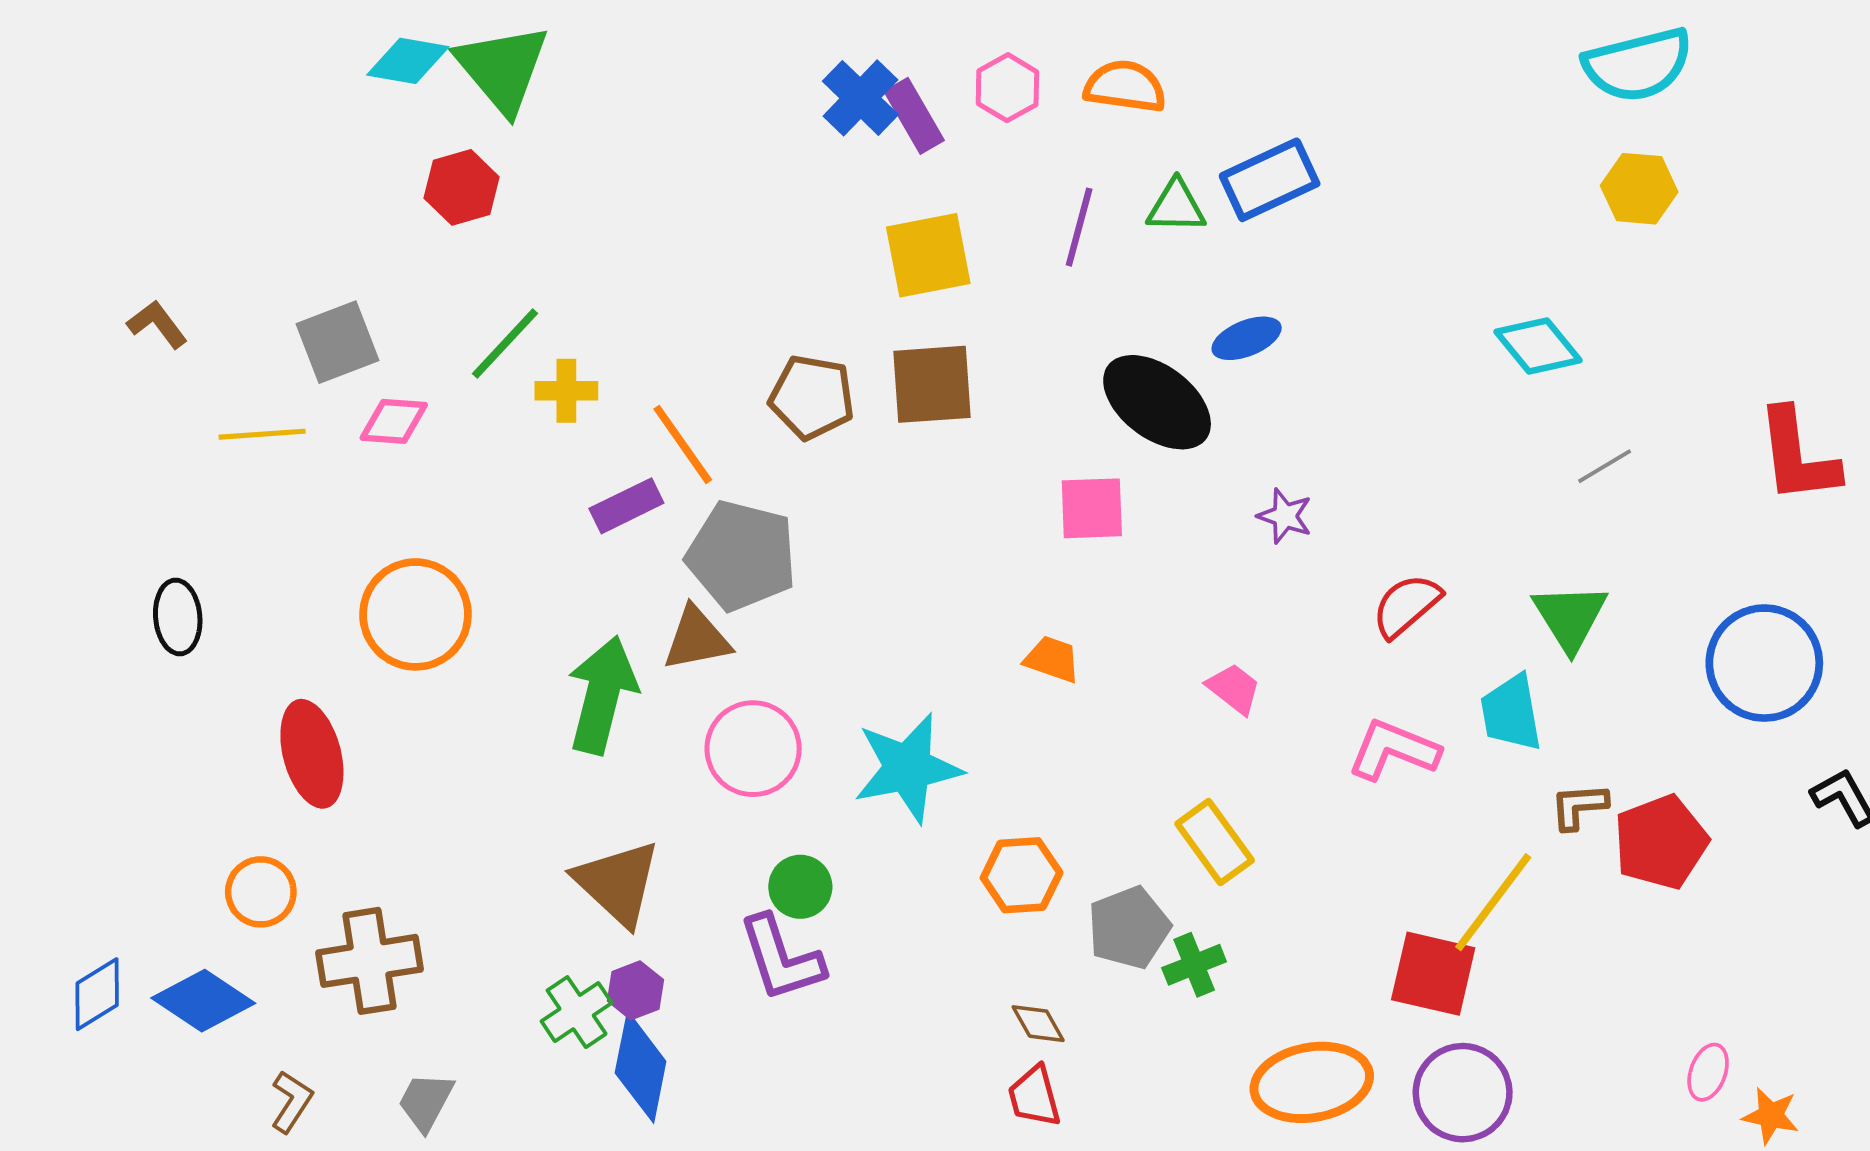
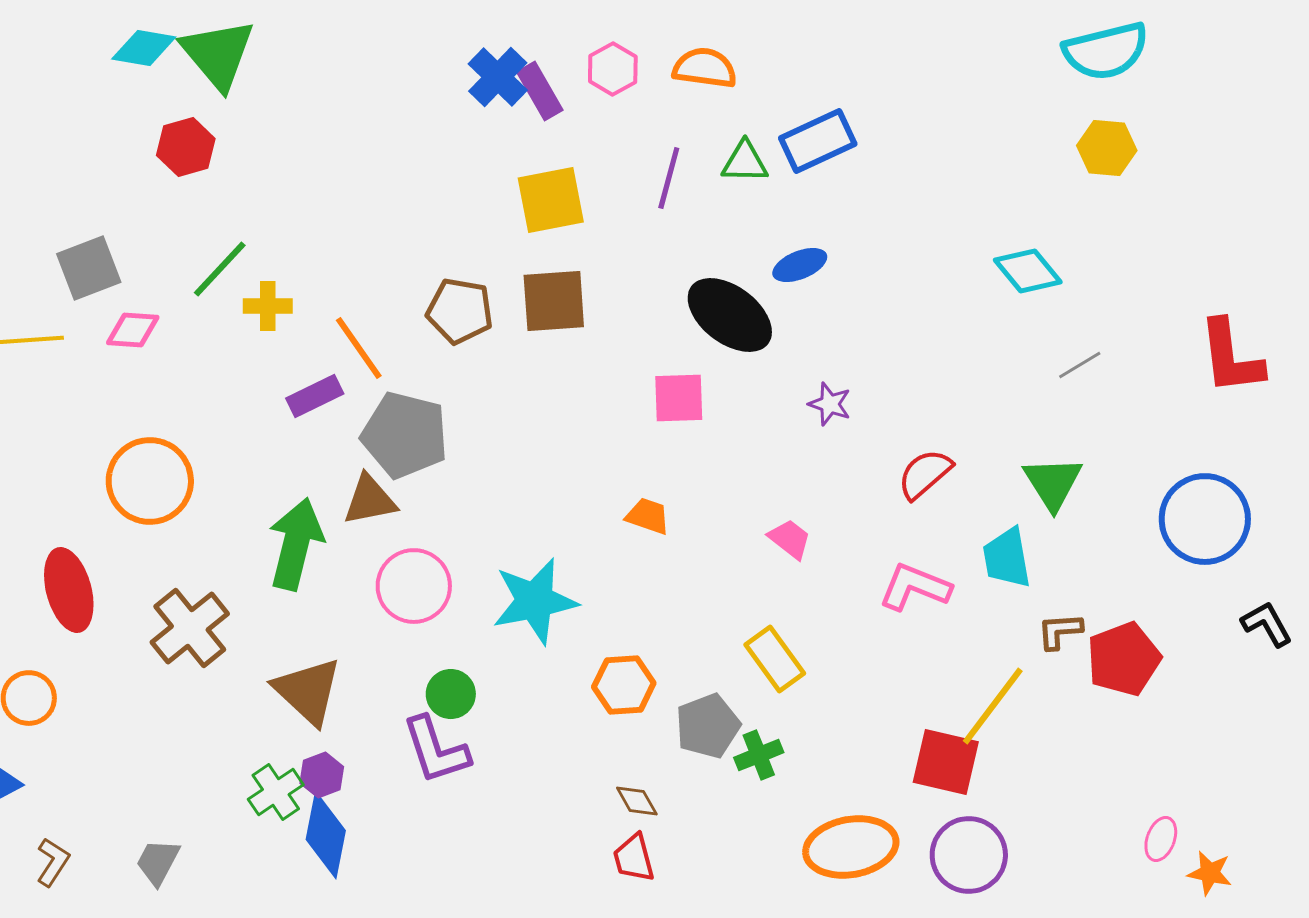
brown cross: (369, 961) -> (190, 628), moved, turned -30

